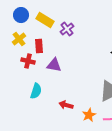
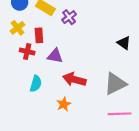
red arrow: (66, 105) -> (74, 79), moved, size x1.5
orange star: (89, 115) -> (64, 104), moved

